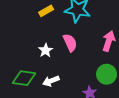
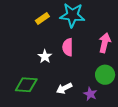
pink semicircle: (70, 43) -> (68, 47), turned -150
white arrow: (51, 81) -> (64, 88), moved

